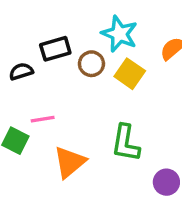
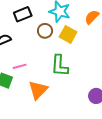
black rectangle: (55, 49) -> (23, 14), moved
green L-shape: (126, 143) -> (60, 66), moved

